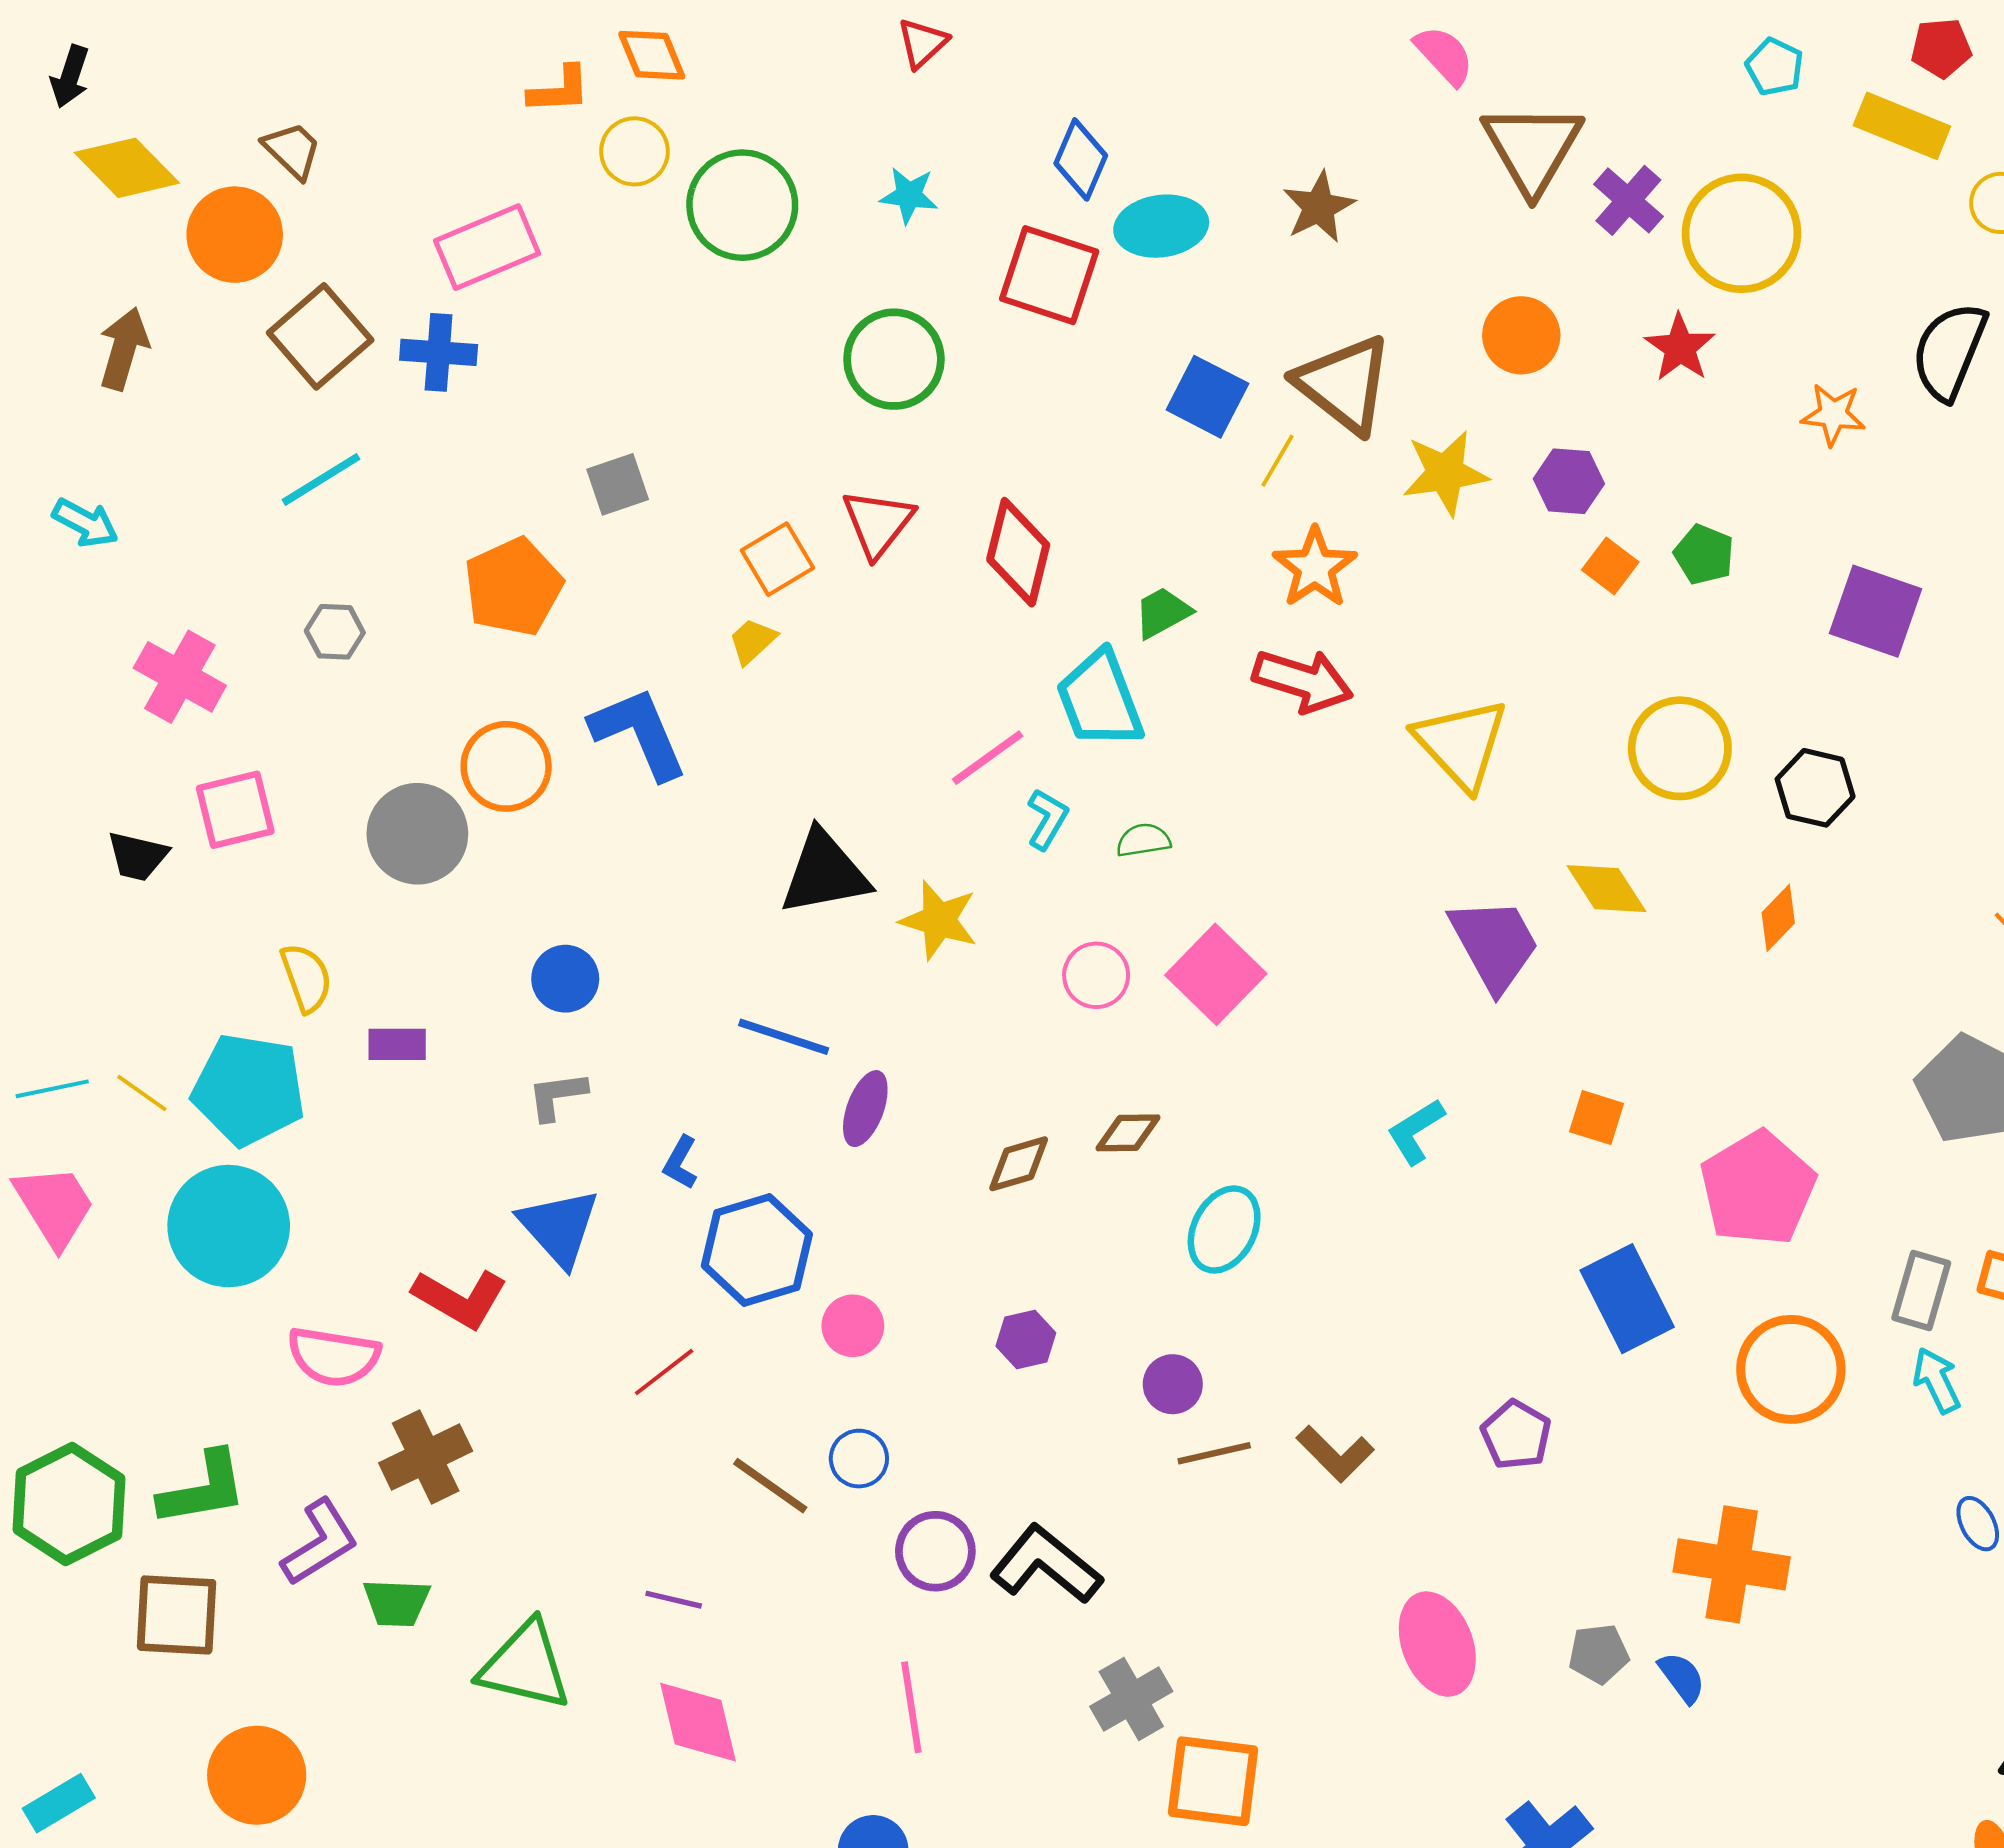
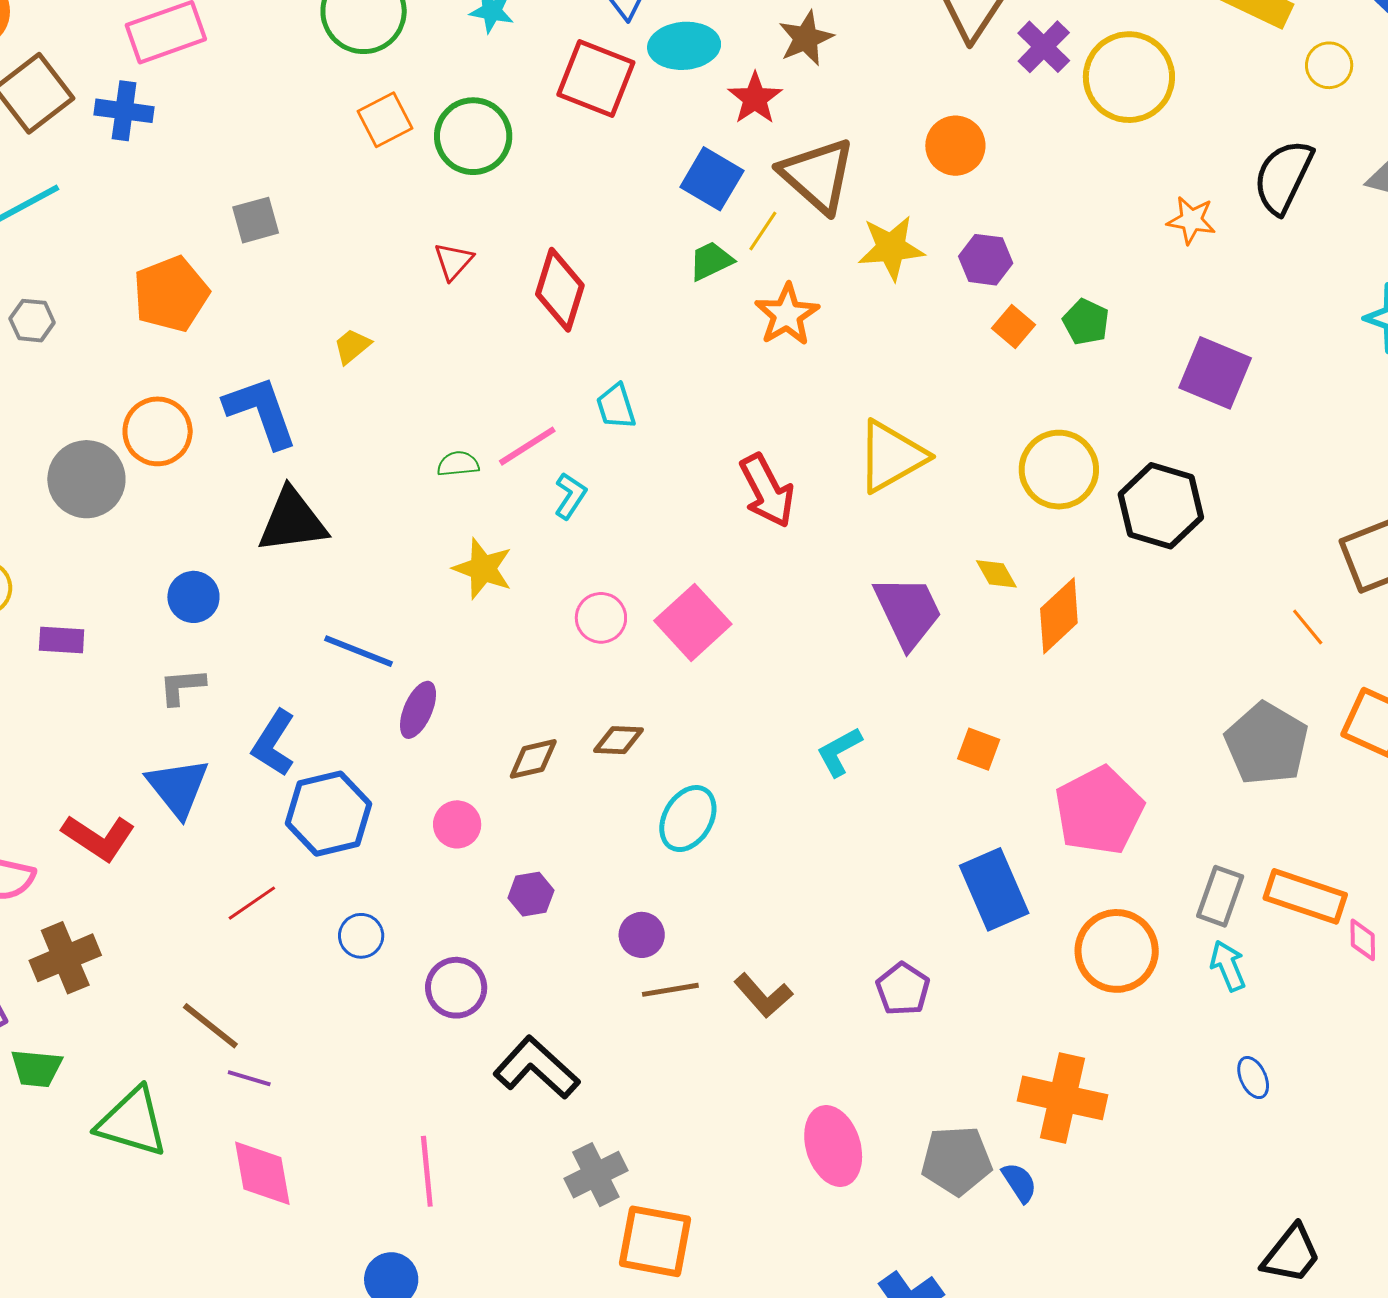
red star: (1680, 348) -> (755, 98), moved
red triangle: (878, 523) -> (453, 261), size x0.7
orange square: (777, 559) -> (385, 120), moved
green trapezoid: (1162, 613) -> (711, 261), moved
red arrow: (1303, 681) -> (767, 491), moved, turned 42
cyan trapezoid: (1100, 699) -> (616, 406), size x0.6
yellow triangle: (1461, 744) -> (891, 456), turned 40
black hexagon: (1815, 788) -> (1161, 506), size x1.4
green semicircle: (1143, 840) -> (458, 464), moved
black triangle: (825, 873) -> (292, 521), moved
yellow diamond: (1606, 889) -> (996, 574), size x0.7
orange diamond: (1778, 918) -> (1059, 616), moved, size x1.5
blue L-shape: (680, 1163) -> (274, 743), size x1.6
pink circle: (853, 1326) -> (457, 824), moved
blue circle: (859, 1459) -> (361, 936), moved
brown line: (770, 1486) -> (210, 1026), moved
purple circle: (935, 1551) -> (456, 988), moved
gray pentagon: (1599, 1654) -> (956, 1161), size x1.5

